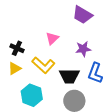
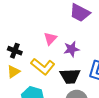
purple star: (83, 49) -> (71, 49), moved

